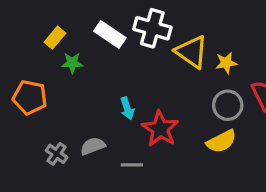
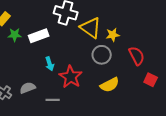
white rectangle: (110, 35) -> (39, 36), moved, turned -54
gray circle: (228, 105) -> (102, 55), moved

